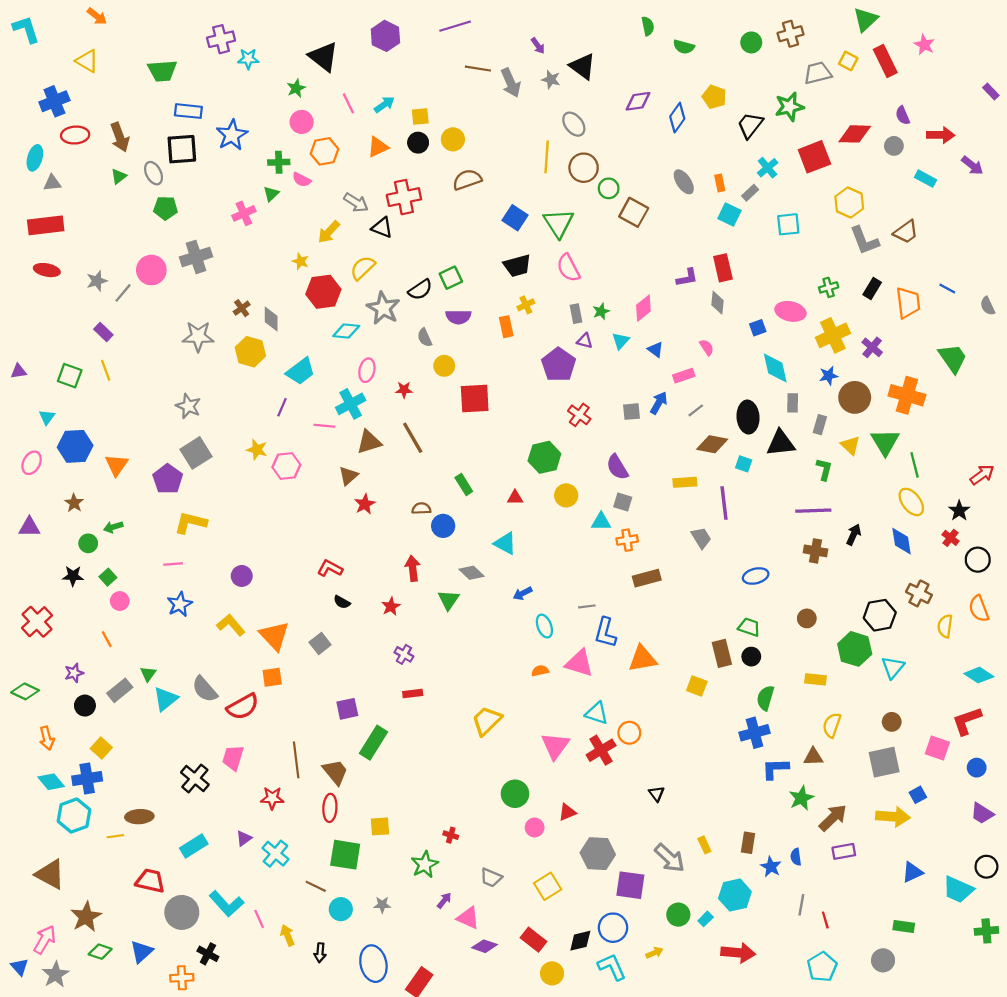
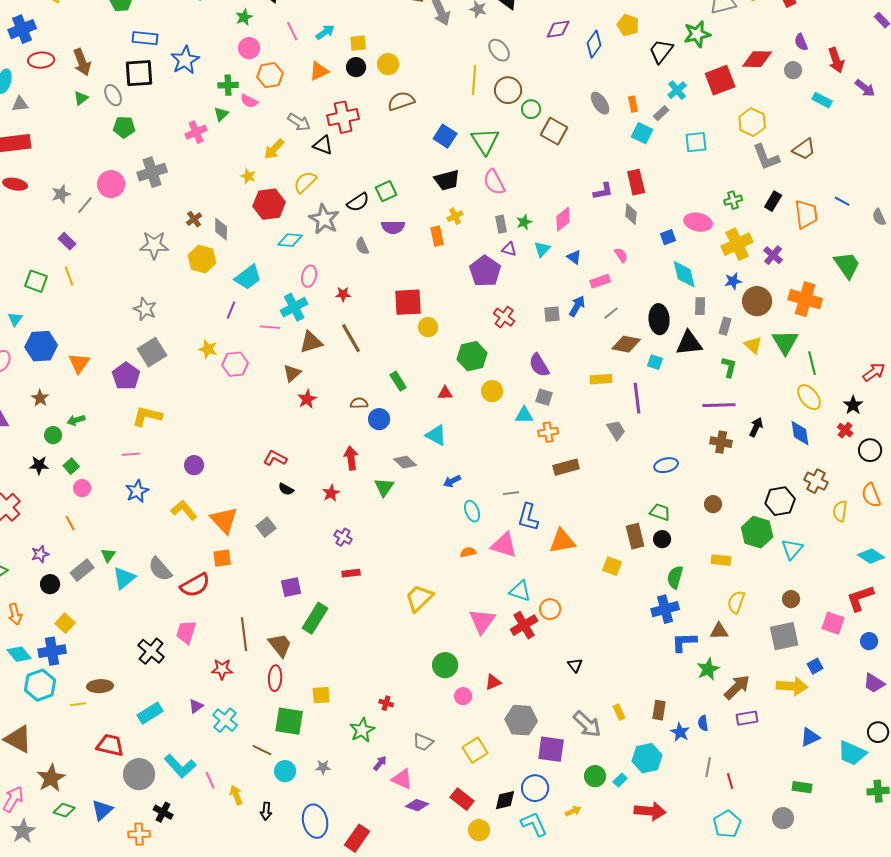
red arrow: (941, 135) -> (836, 60), turned 70
yellow circle: (444, 366) -> (428, 327), moved

